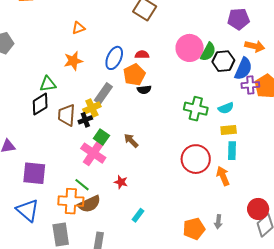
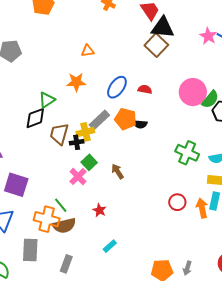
orange pentagon: (134, 75) -> (126, 119), moved, turned 30
green triangle: (48, 84) -> (47, 100), turned -36
pink cross: (93, 153) -> (78, 176), size x0.7
red circle: (196, 159) -> (177, 202), size x0.6
orange arrow: (223, 176) -> (202, 208), moved

